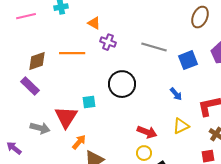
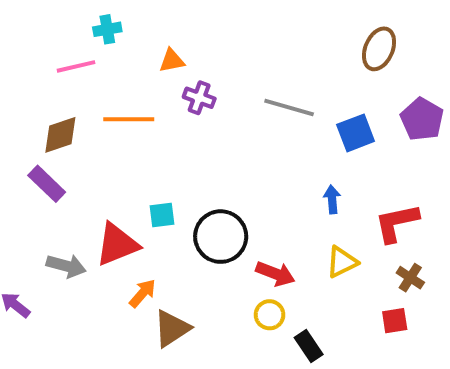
pink line: (26, 16) -> (76, 66), moved
orange triangle: (94, 23) -> (172, 61), turned -40
black circle: (122, 84) -> (221, 237), moved
blue arrow: (176, 94) -> (332, 199), turned -144
red triangle: (66, 117) -> (117, 244), turned 35

